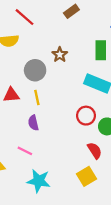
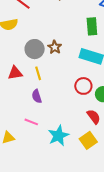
brown star: (60, 55) -> (55, 47), moved
cyan star: (39, 181) -> (58, 136), moved, turned -30

